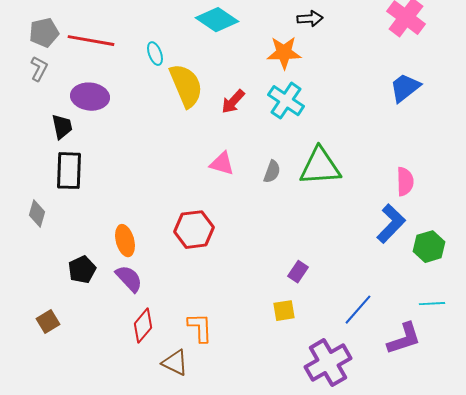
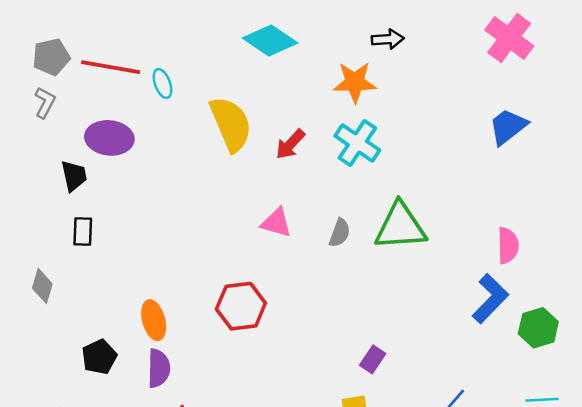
cyan ellipse: (155, 54) -> (162, 84), moved
black rectangle: (69, 171) -> (83, 232), size x0.6
purple semicircle: (129, 279) -> (159, 368), turned 44

